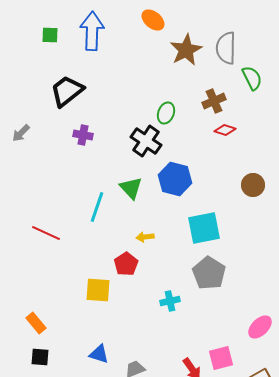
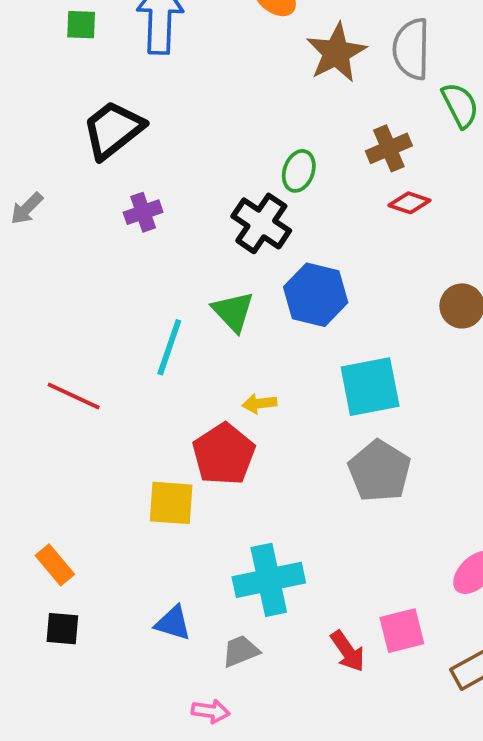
purple cross: (83, 135) -> (143, 212), turned -30
red pentagon: (126, 264) -> (224, 454), size x1.4
cyan cross: (170, 301) -> (269, 580), moved, size x1.8

